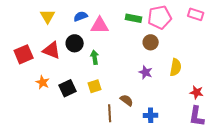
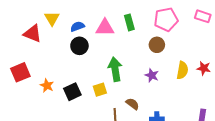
blue semicircle: (81, 16) -> (77, 26), moved
green rectangle: (134, 18) -> (129, 22), moved, turned 63
red triangle: (52, 50) -> (33, 34), moved
red square: (24, 54) -> (20, 72), moved
green arrow: (95, 57) -> (115, 69), moved, size x1.6
red star: (197, 92) -> (204, 68), moved

